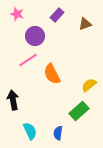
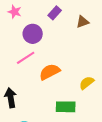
orange semicircle: (52, 74) -> (50, 72), turned 90
green rectangle: (79, 111) -> (66, 107), moved, turned 42

